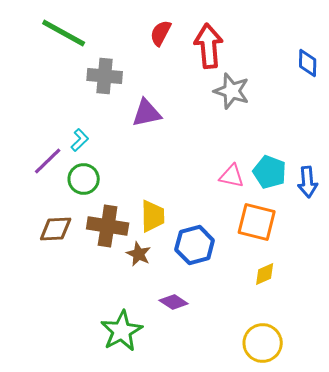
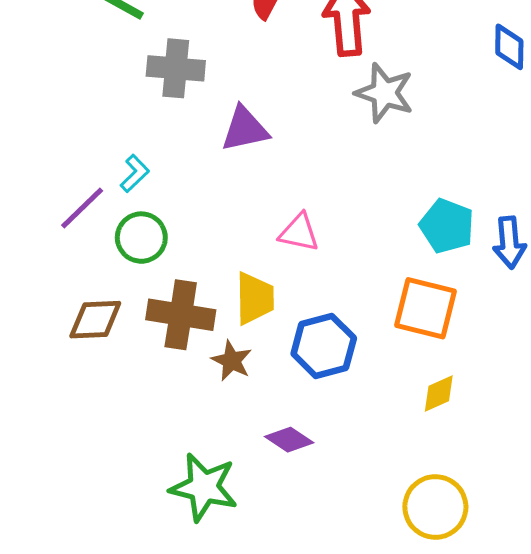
pink triangle: (232, 176) -> (299, 233), moved
green star: (122, 331) -> (204, 487), turned -30

